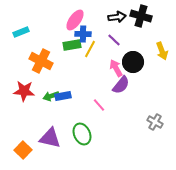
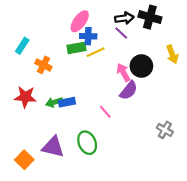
cyan rectangle: (21, 32) -> (22, 46), moved, turned -35
purple line: (114, 40) -> (121, 33), moved
yellow line: (90, 49) -> (96, 52), turned 36
orange cross: (41, 61) -> (43, 65), size x0.7

